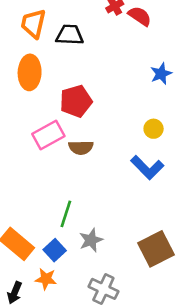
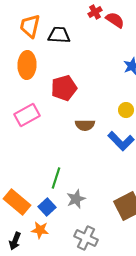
pink rectangle: (48, 135) -> (27, 115), moved
brown semicircle: (81, 148) -> (85, 125), moved

